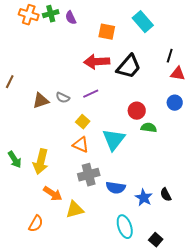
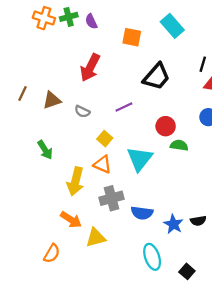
red arrow: (97, 62) -> (90, 68), moved, turned -60
purple line: (91, 94) -> (124, 107), moved
brown triangle: (41, 101) -> (52, 100), moved
green arrow: (15, 160) -> (45, 150), moved
yellow arrow: (41, 162) -> (75, 181), moved
black semicircle: (166, 195) -> (198, 221), turned -72

